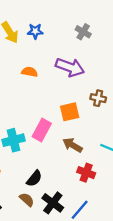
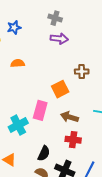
purple arrow: (70, 67) -> (59, 39), moved, size x0.7
red cross: (86, 173) -> (73, 140), moved

